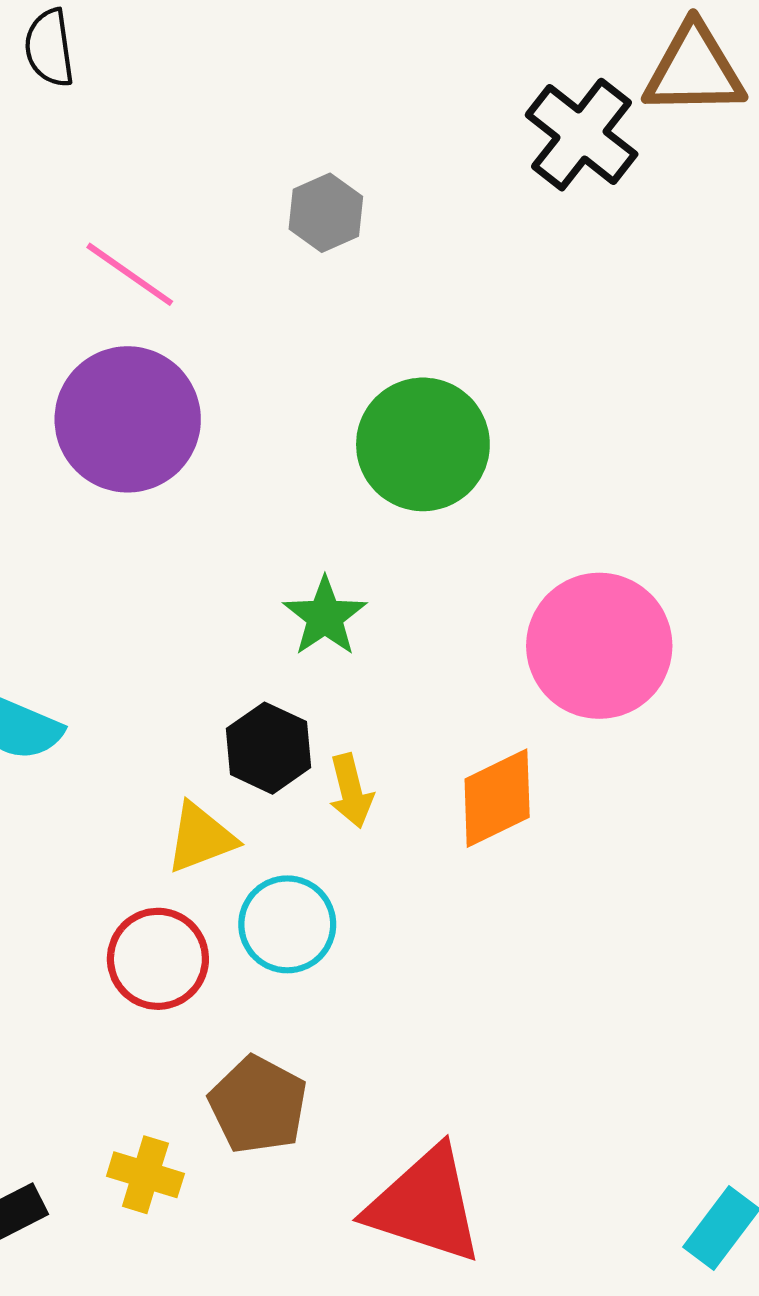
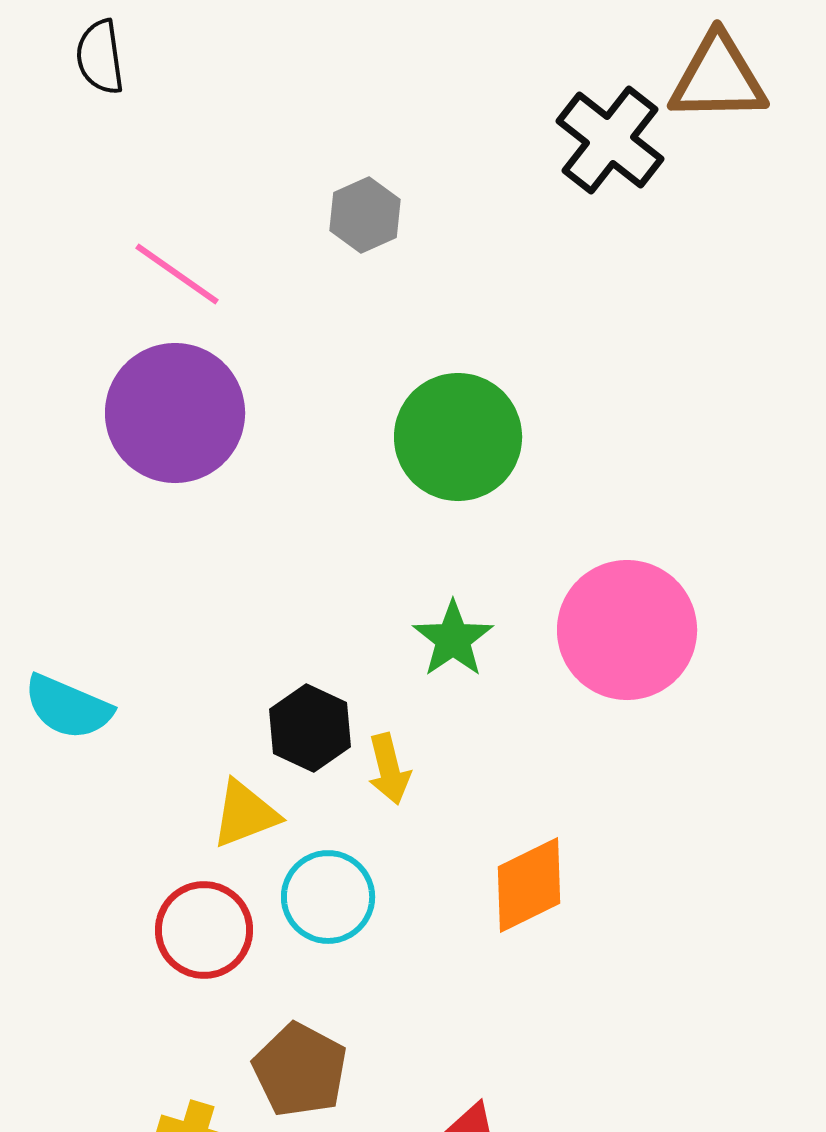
green star: (325, 617) -> (453, 639), moved
orange diamond: (497, 798) -> (529, 885), moved

